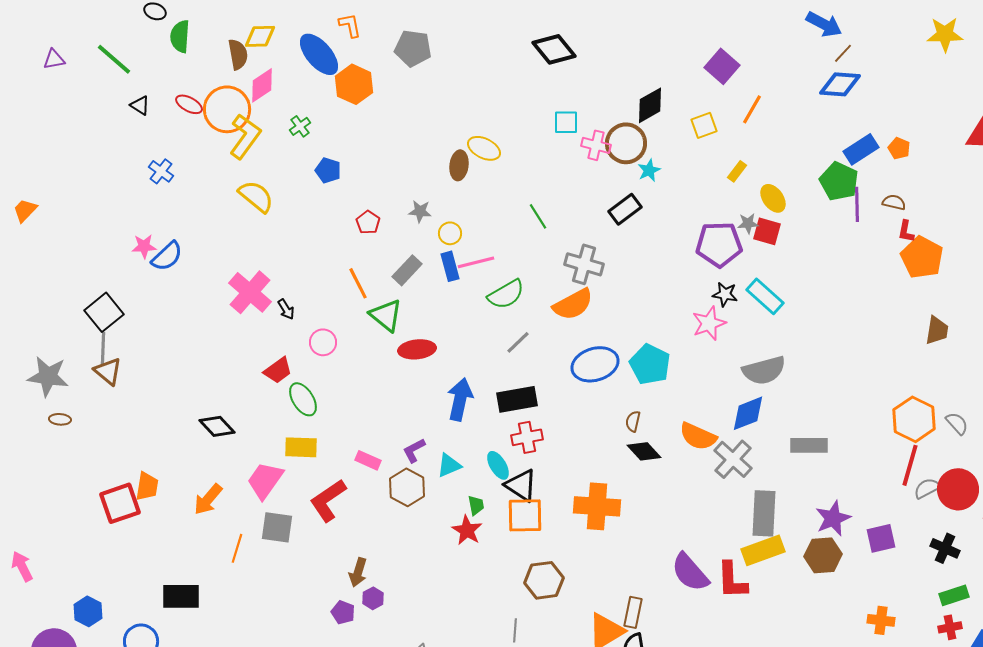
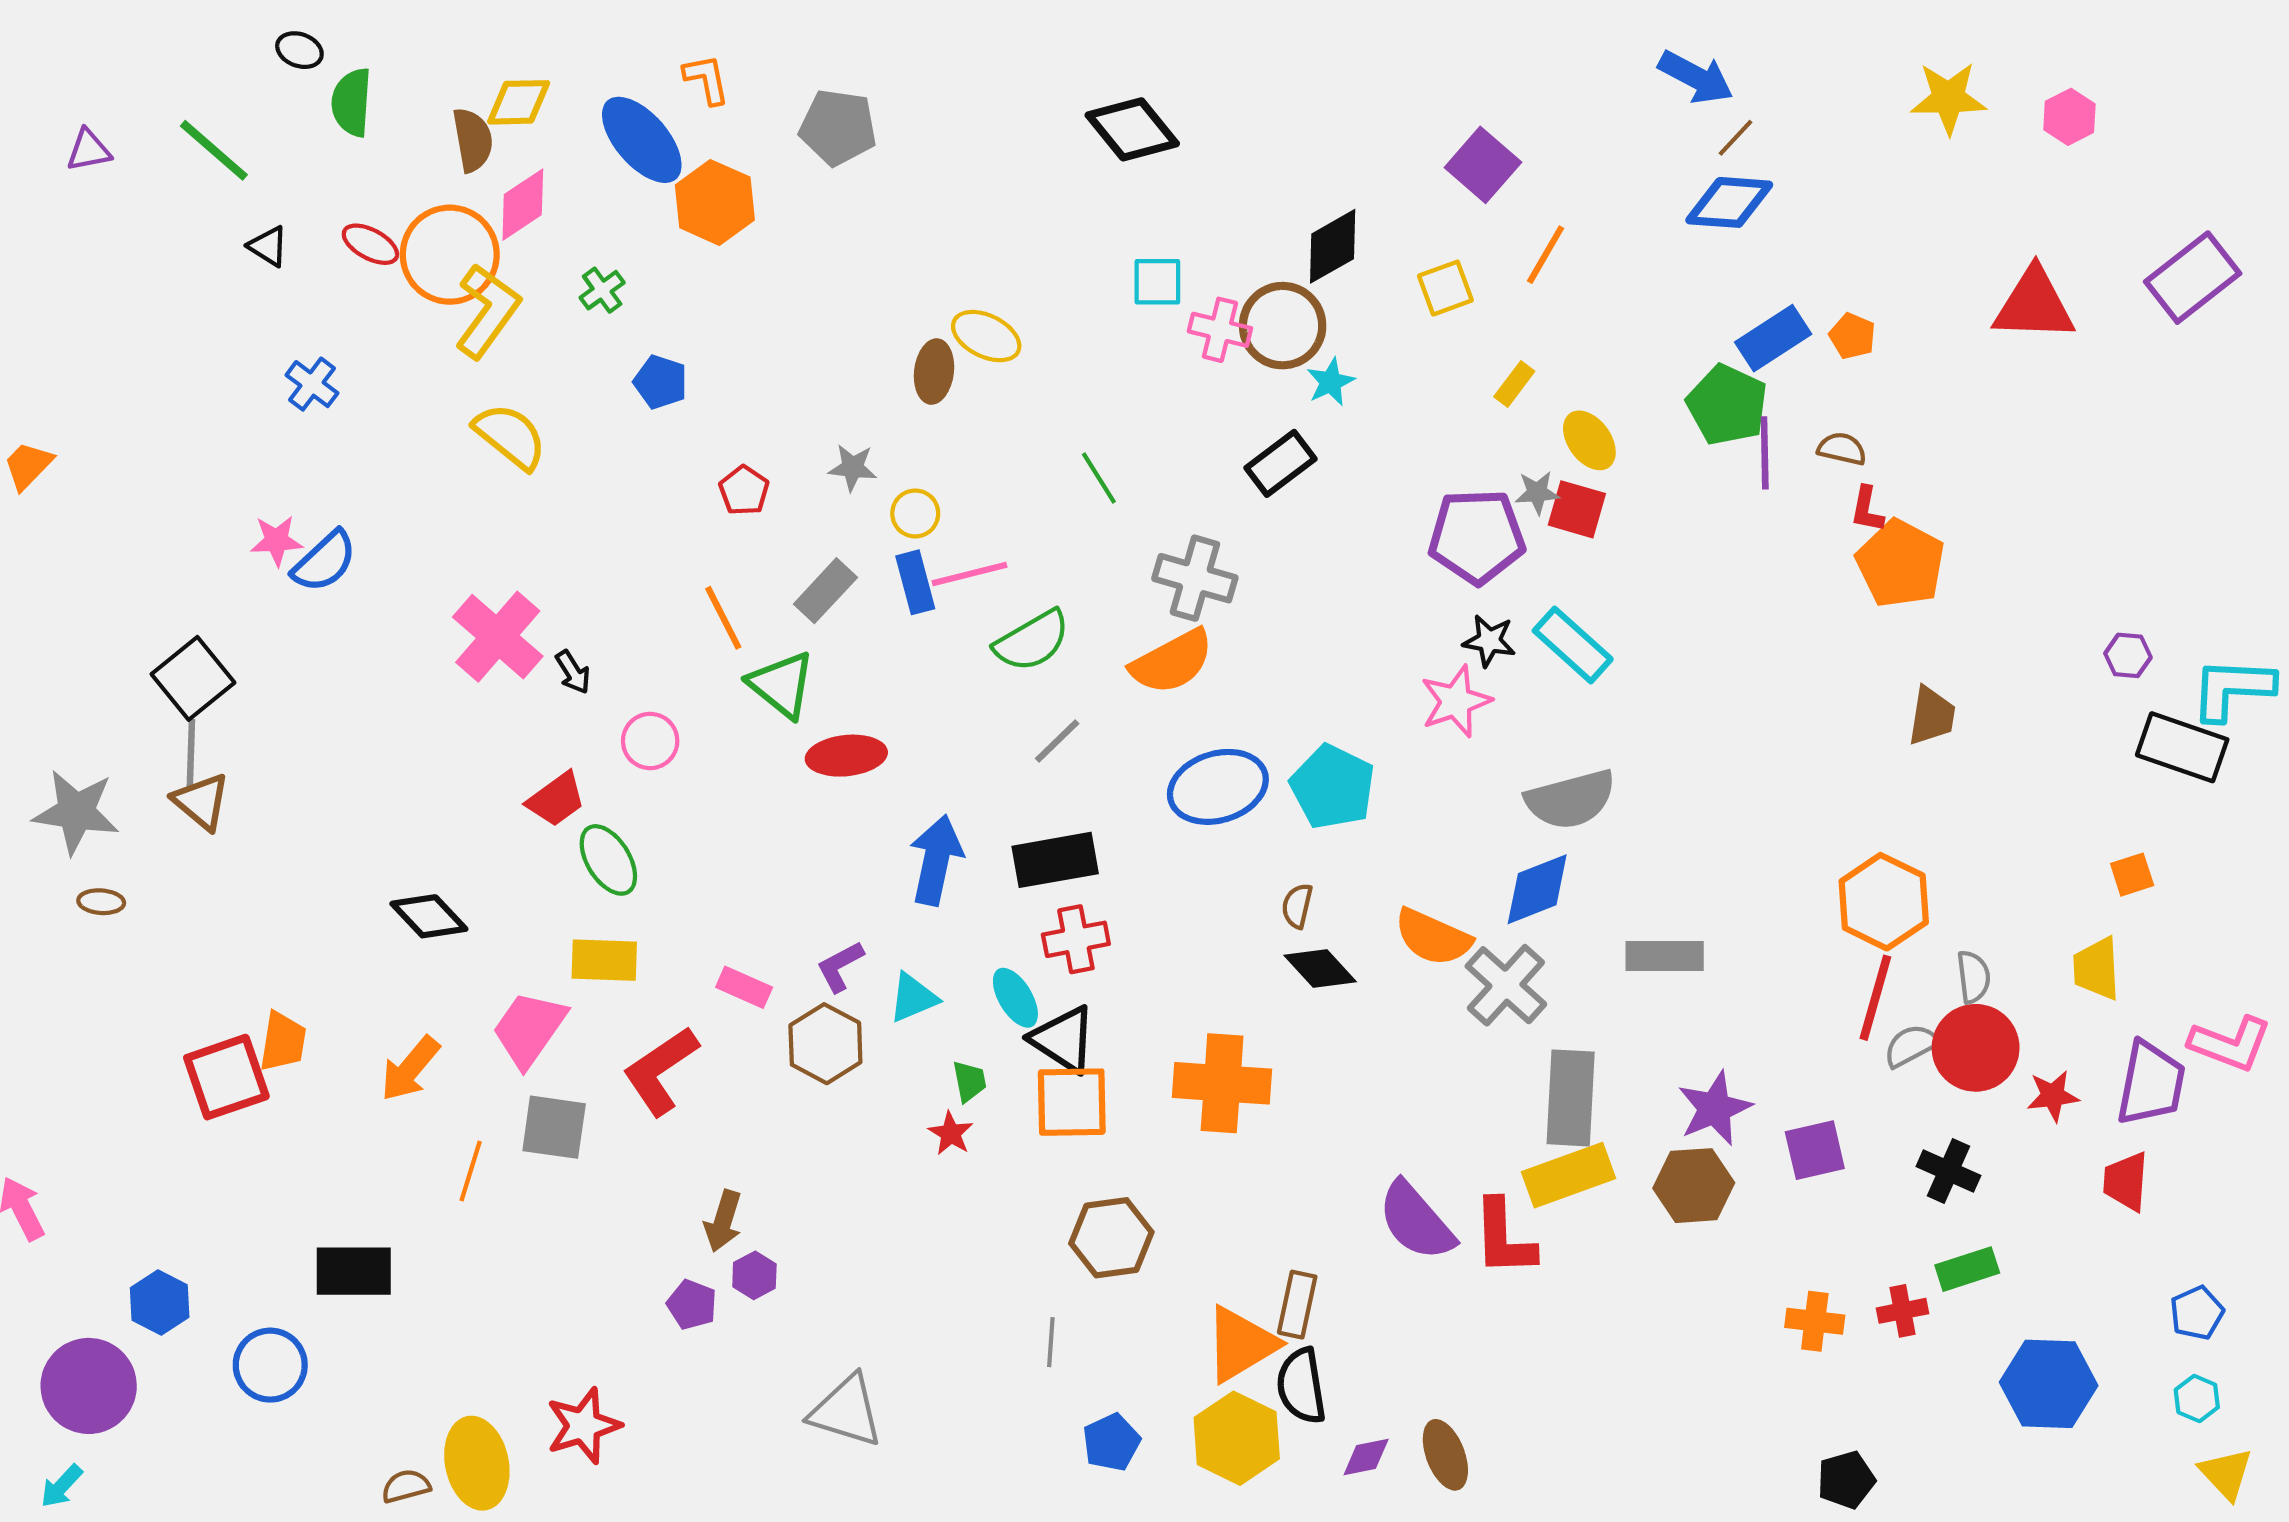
gray semicircle: (957, 423) -> (1973, 977), moved, turned 35
red star: (467, 530) -> (951, 1133), size x0.7
red cross: (950, 627) -> (1903, 1311), moved

